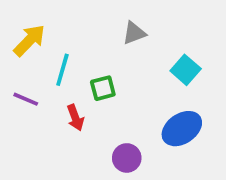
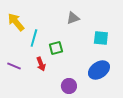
yellow arrow: (29, 40) -> (16, 22), turned -84
cyan square: (186, 70) -> (101, 38), turned -35
purple line: (26, 99) -> (14, 66), moved

